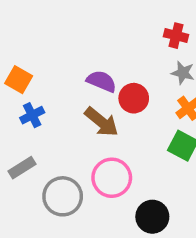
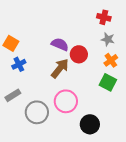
brown arrow: (102, 122) -> (60, 68), turned -90

